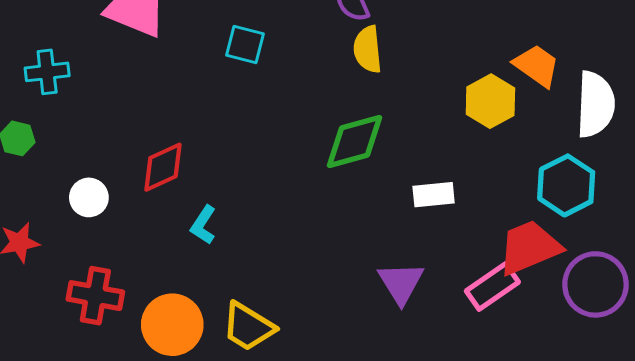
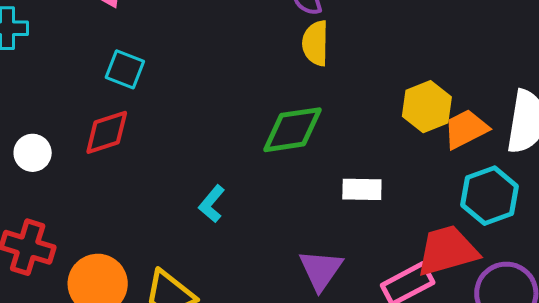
cyan square: (245, 44) -> (125, 69), moved
orange trapezoid: (537, 66) -> (466, 129), moved, turned -69
cyan L-shape: (203, 225) -> (212, 204), moved

